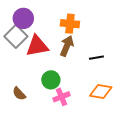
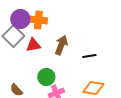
orange cross: (70, 24) -> (38, 20), moved
red triangle: (37, 46) -> (33, 45), size x0.7

